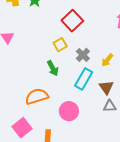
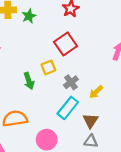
green arrow: (53, 68) -> (29, 81), moved

